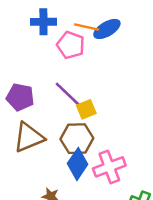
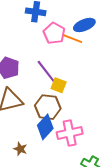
orange line: (87, 27) -> (73, 39), moved
yellow square: (86, 109) -> (59, 85), turned 35

